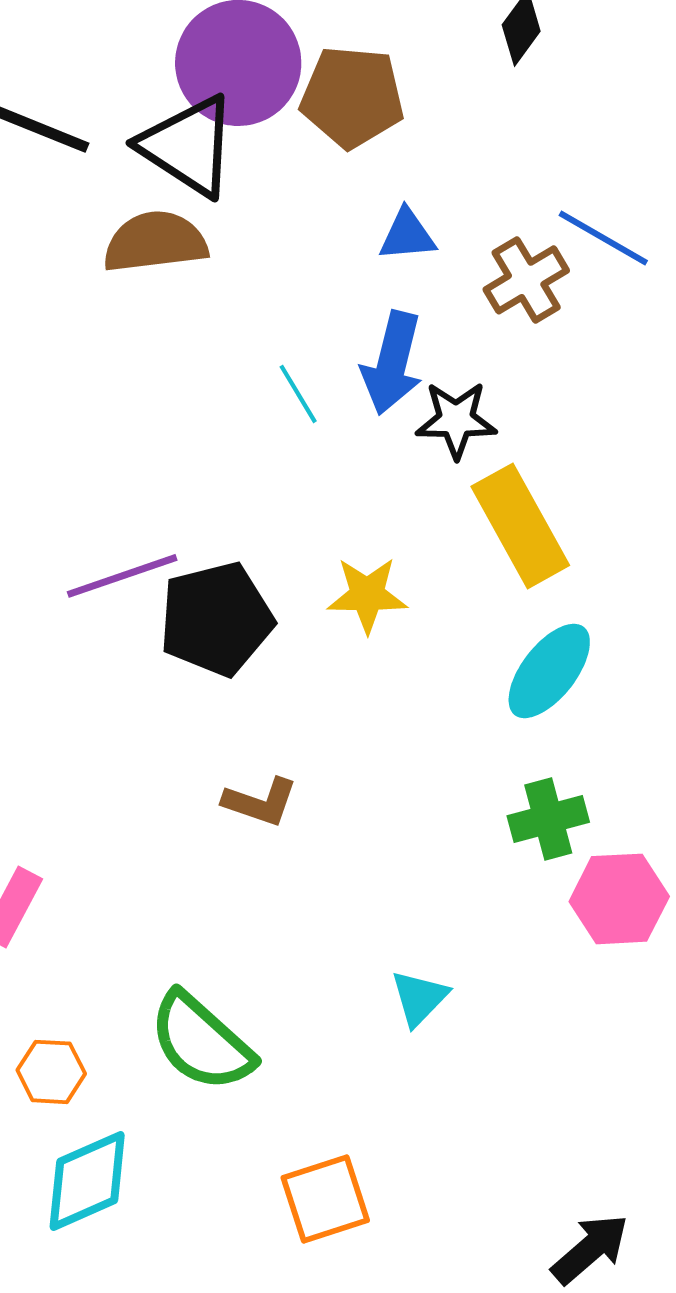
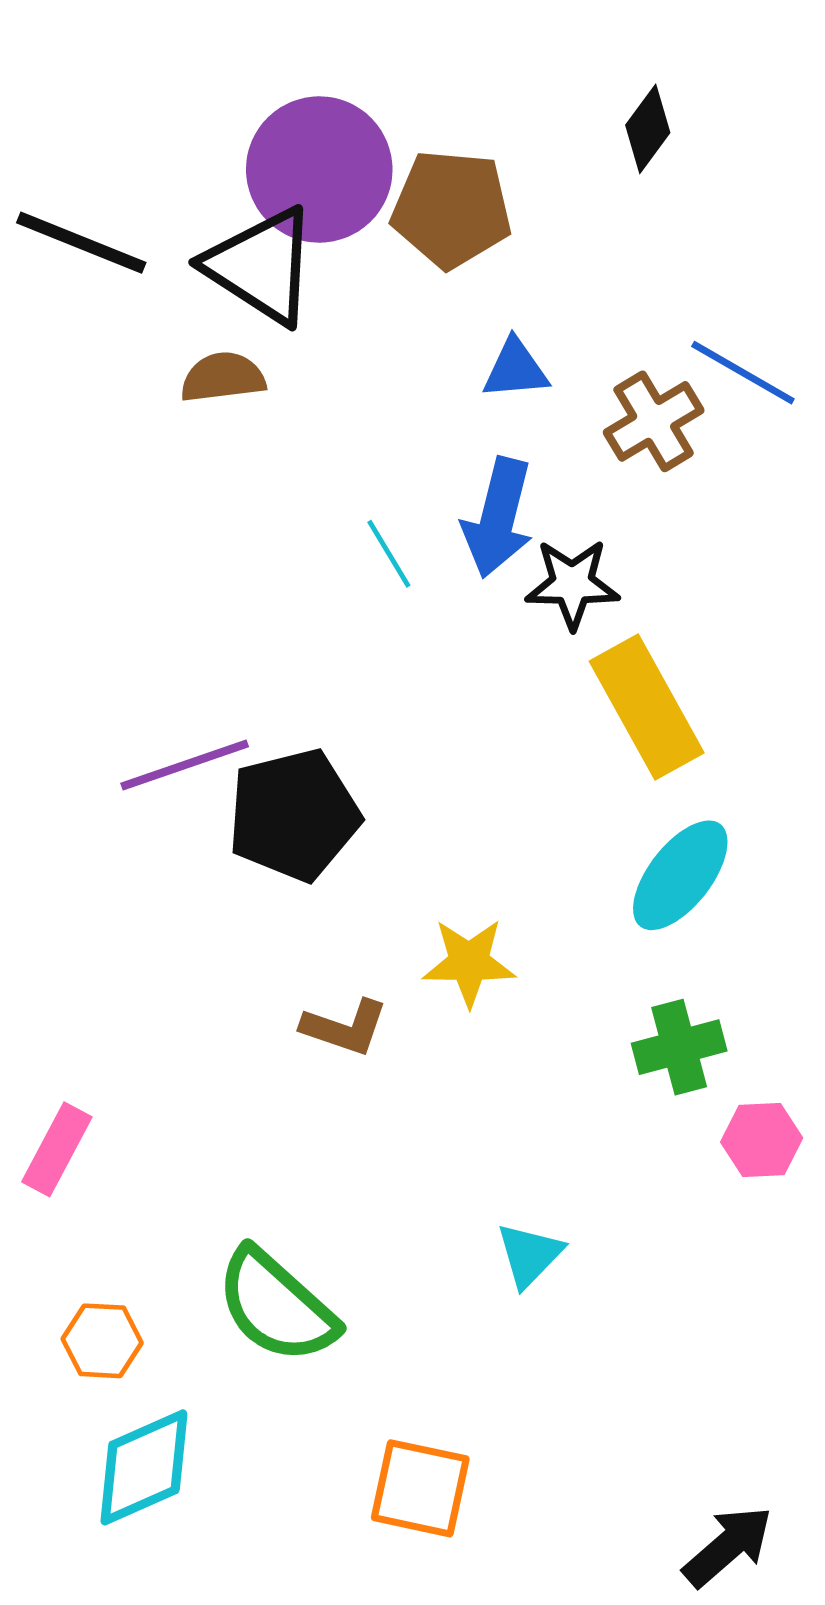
brown semicircle: (155, 242) -> (223, 377), size x0.7
yellow star: (367, 595) -> (469, 962), moved
pink hexagon: (619, 899) -> (762, 1140), size x0.7
orange square: (325, 1199) -> (420, 1488), turned 30

